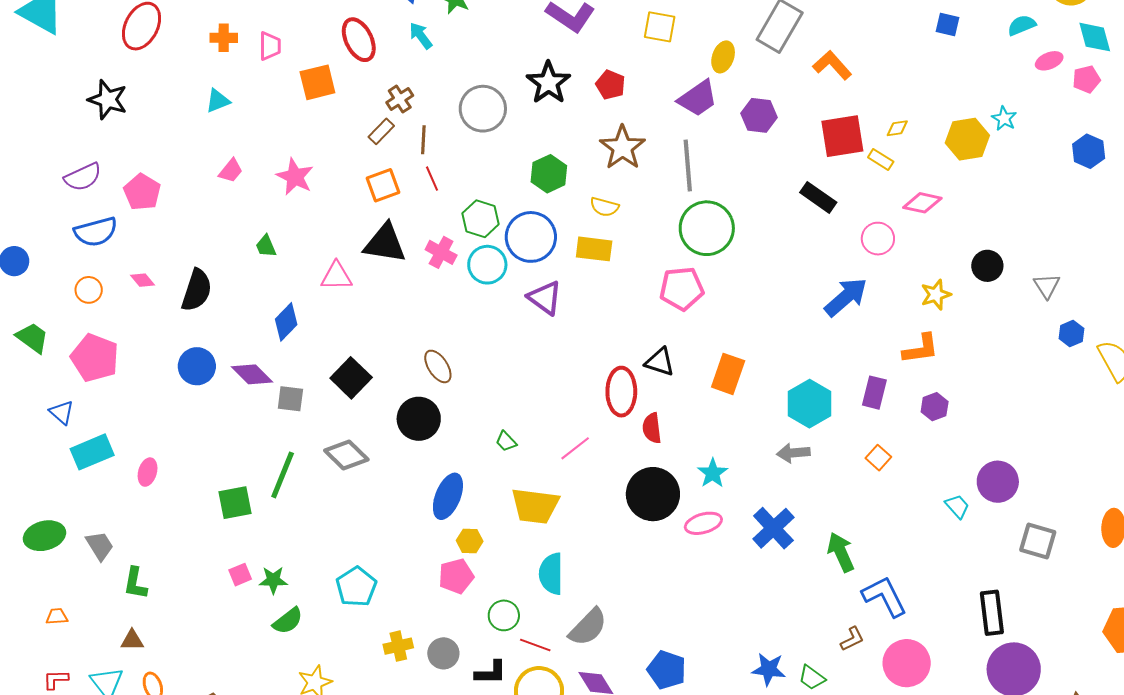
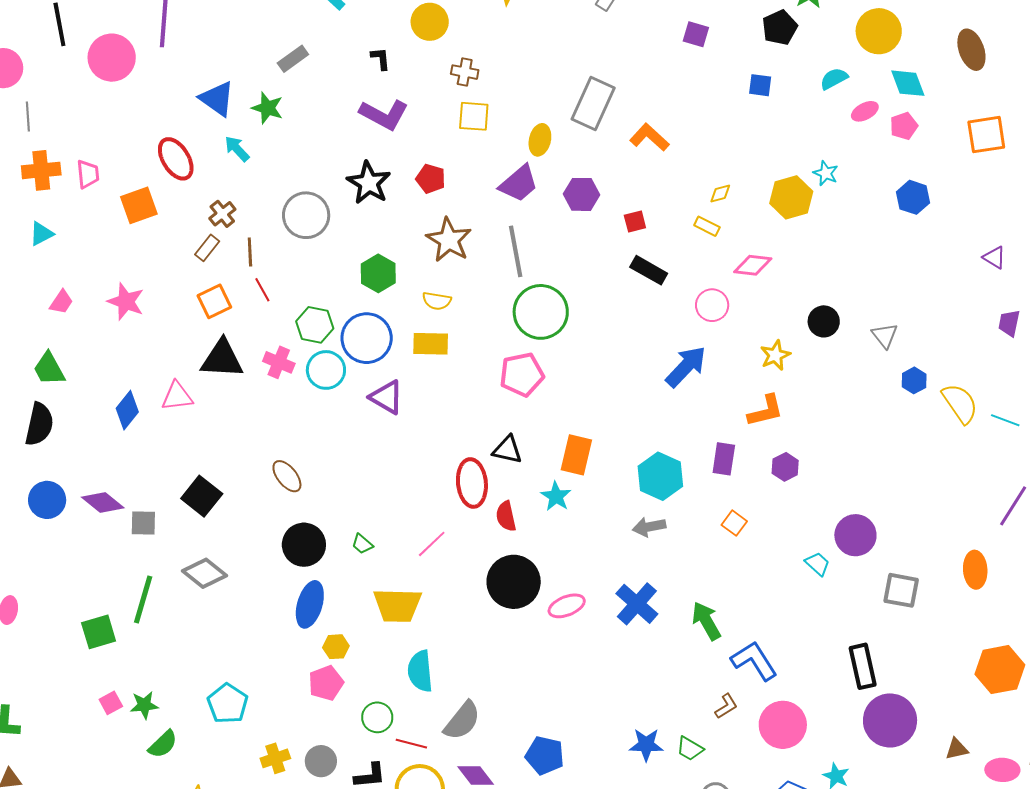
orange cross: (224, 38) -> (41, 170), size x1.4
red square: (842, 136) -> (635, 221), moved, size x0.5
green trapezoid: (266, 246) -> (49, 369), moved, size x1.5
blue diamond: (286, 322) -> (127, 410), moved
black circle: (419, 419) -> (304, 545), moved
cyan star: (713, 473) -> (556, 496), moved

